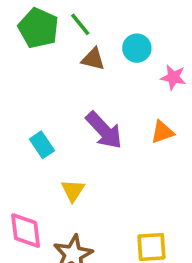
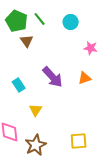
cyan circle: (137, 48) -> (71, 22), moved
brown triangle: (93, 59) -> (27, 41), moved, turned 40

